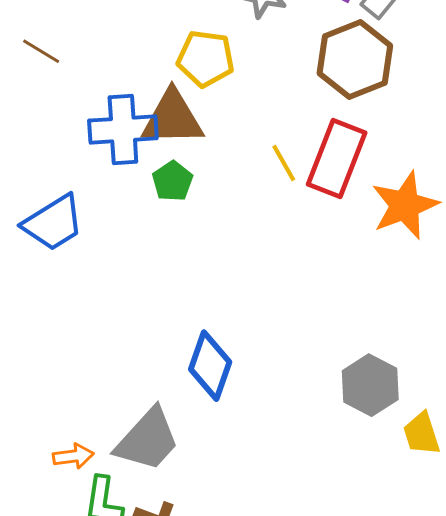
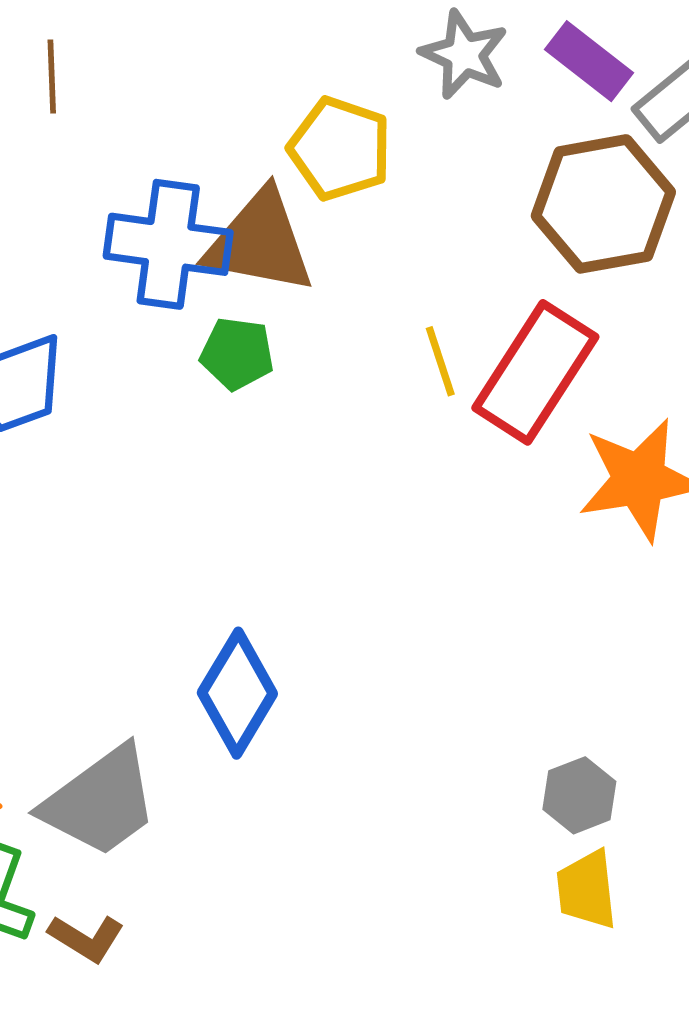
brown line: (41, 51) -> (52, 77), turned 45
green pentagon: (172, 181) -> (237, 354), turned 30
gray hexagon: (370, 385) -> (579, 795), moved, size x0.7

